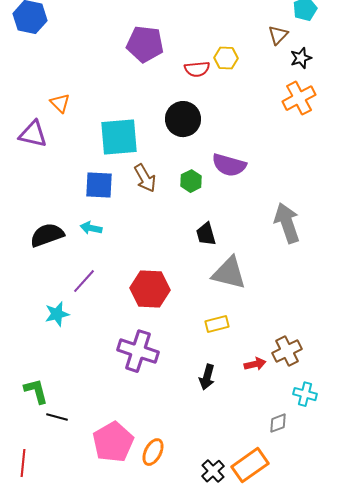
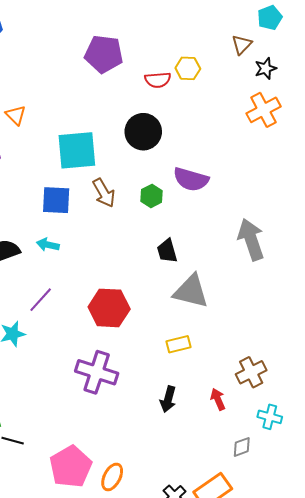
red arrow: (255, 364) -> (218, 399), moved, turned -100

